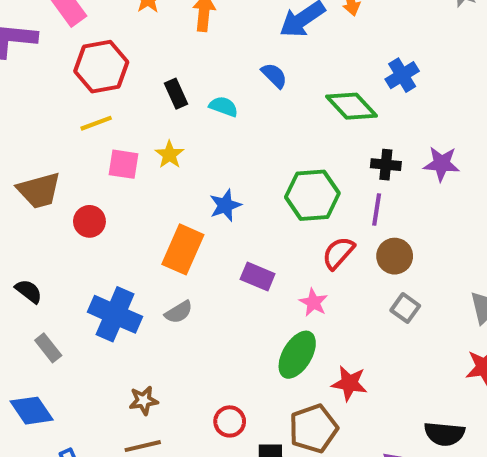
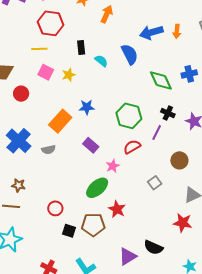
blue semicircle: (274, 75) -> (130, 54), size x1.5
brown circle: (395, 256) -> (179, 160), moved

